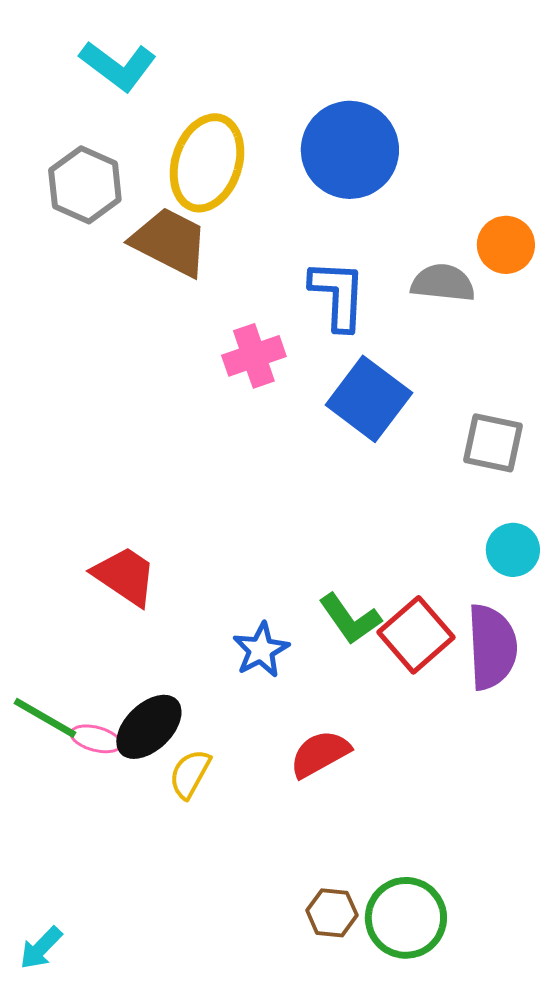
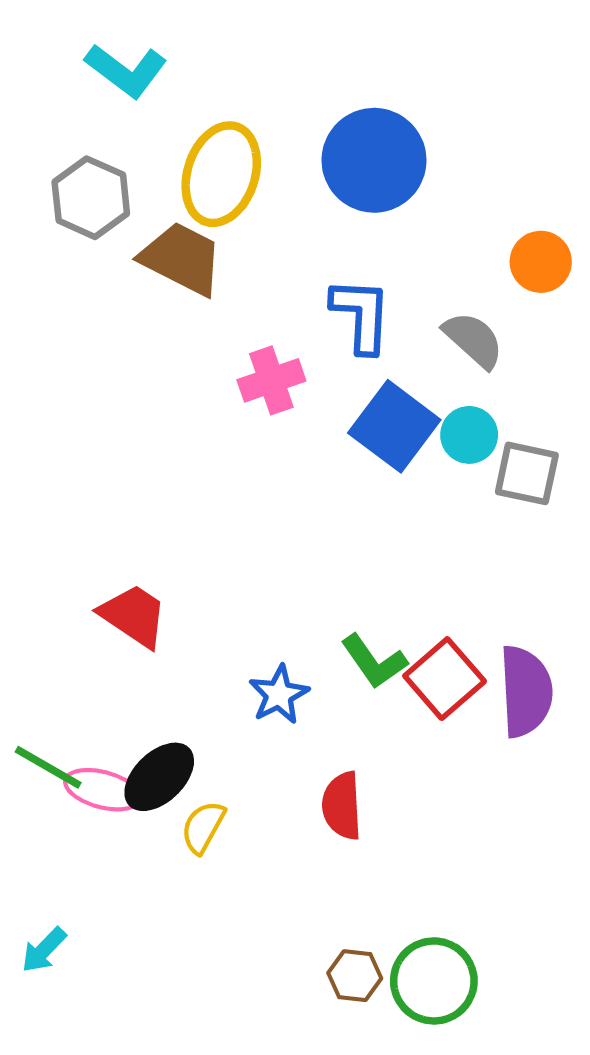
gray semicircle: (443, 283) -> (473, 340), moved, turned 36
cyan circle: (513, 550) -> (469, 435), moved
pink ellipse: (96, 739) -> (103, 790), size x1.4
red semicircle: (320, 754) -> (342, 806), turned -64
cyan arrow: (41, 948) -> (44, 950), moved

